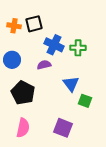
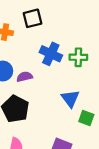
black square: (34, 24) -> (33, 18), moved
purple semicircle: (44, 65) -> (25, 77), moved

